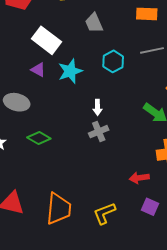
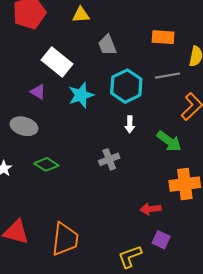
cyan hexagon: (113, 61) -> (126, 86), size x1.4
purple triangle: (38, 70) -> (38, 92), moved
white arrow: (97, 107) -> (130, 124), moved
yellow L-shape: (104, 213) -> (130, 256), moved

